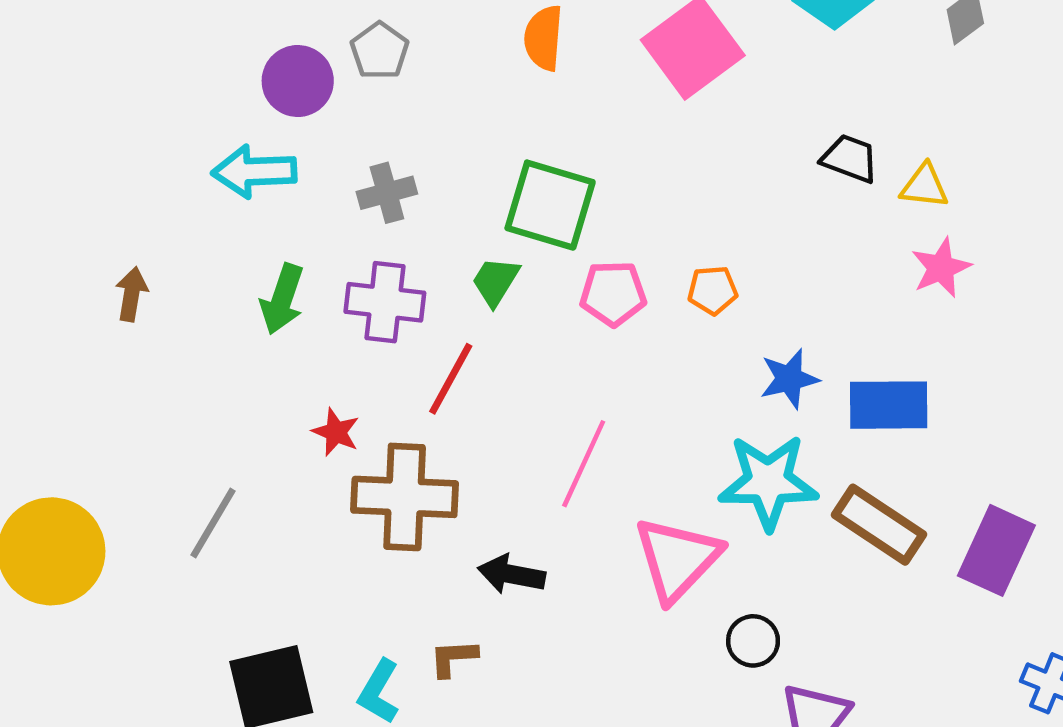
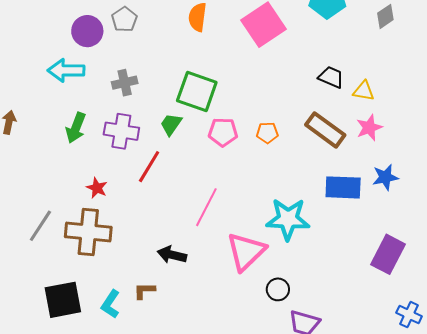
blue star: (789, 379) -> (385, 177), moved
brown cross: (405, 497) -> (88, 232), moved
brown rectangle: (879, 525) -> (325, 130), moved

